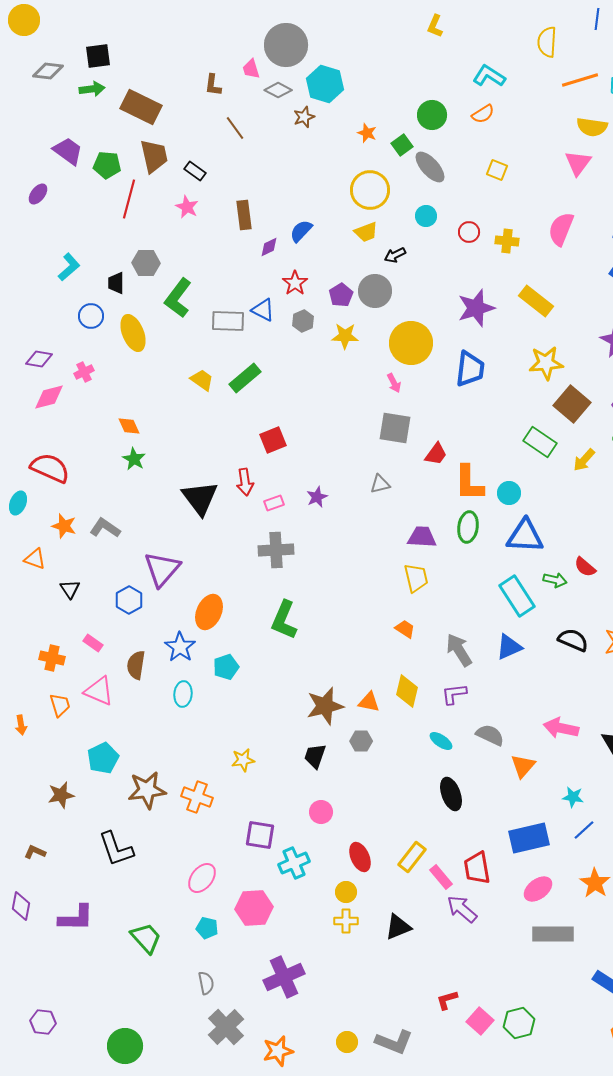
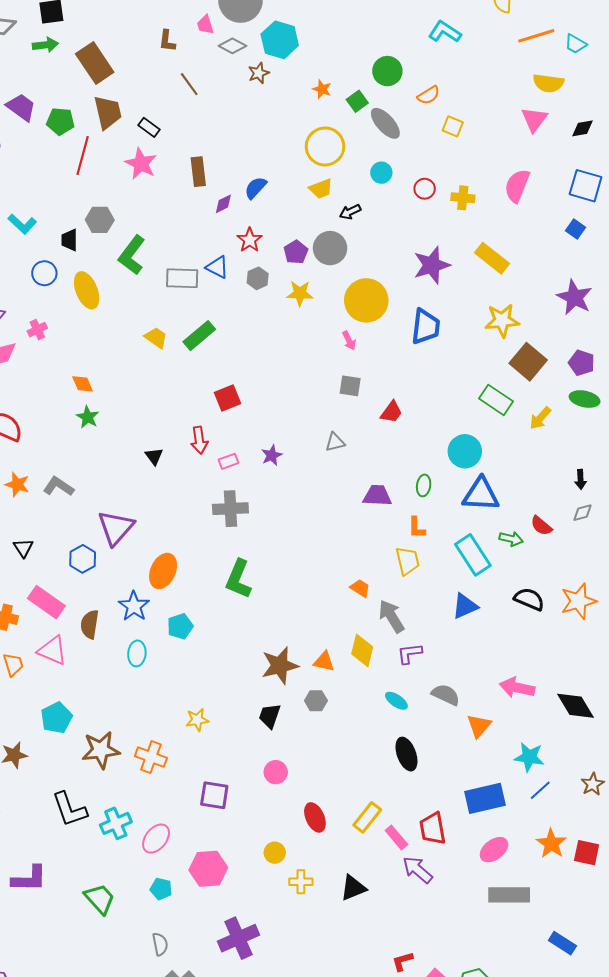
brown rectangle: (141, 107) -> (95, 63), turned 30
orange semicircle: (483, 114) -> (429, 95), moved
pink star: (187, 207) -> (141, 164), size x1.4
cyan L-shape: (69, 267) -> (22, 224), turned 84
gray square: (395, 428) -> (350, 386), size x0.7
orange L-shape: (469, 483) -> (417, 528), moved, size x0.6
cyan circle: (509, 493) -> (465, 451), size x1.4
black triangle: (200, 498) -> (154, 456), size x0.5
green ellipse: (468, 527) -> (424, 485), size x0.7
yellow trapezoid: (416, 578) -> (407, 561), moved
pink rectangle: (93, 643) -> (46, 602), size x1.8
gray arrow: (459, 650) -> (391, 616), moved
cyan star: (573, 797) -> (529, 757), size x1.4
cyan cross: (294, 863) -> (116, 823), moved
yellow circle: (346, 892) -> (275, 853), moved

